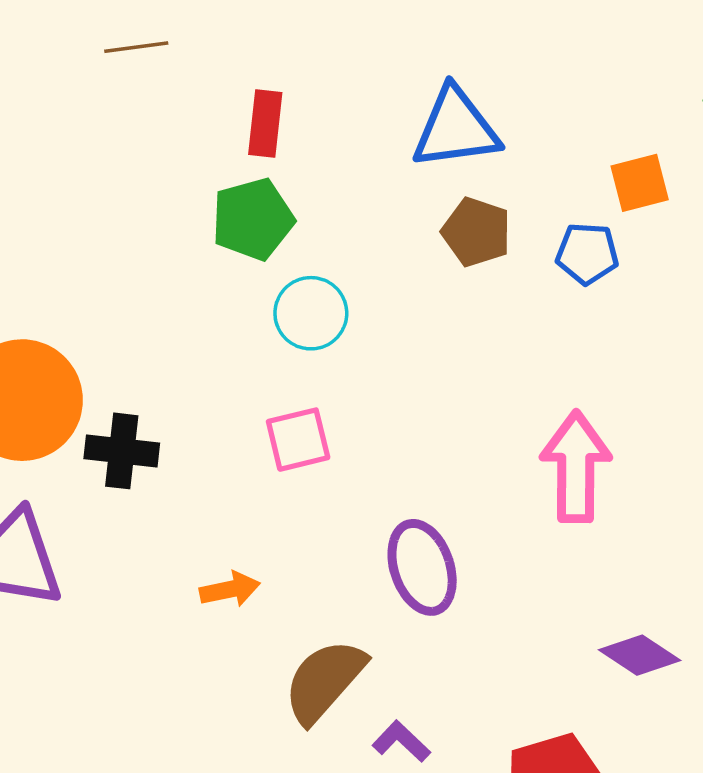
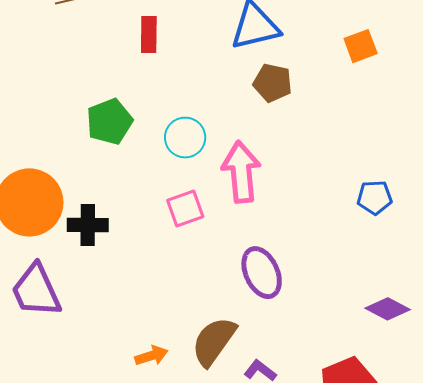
green pentagon: (253, 219) -> (109, 122), moved
blue pentagon: (587, 254) -> (375, 197), moved
pink arrow: (576, 467) -> (241, 172), moved
orange arrow: (230, 589) -> (151, 356), moved

